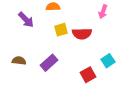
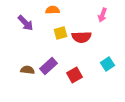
brown semicircle: (19, 61) -> (28, 70), moved
red square: (88, 75) -> (74, 75), moved

